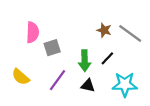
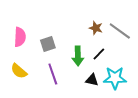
pink semicircle: (33, 32) -> (20, 37), moved
purple line: (57, 80) -> (53, 74), turned -55
black triangle: (88, 86) -> (92, 80), moved

